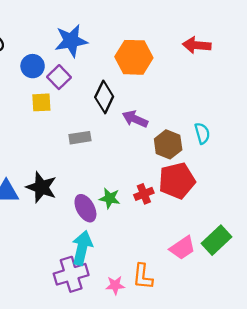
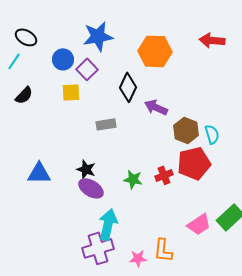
cyan semicircle: (202, 133) -> (212, 134), moved
black star: (41, 187) -> (86, 169), moved, size x0.7
purple ellipse: (85, 208) -> (91, 188), moved, turned -30

